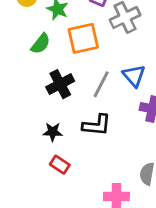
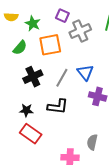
red rectangle: (60, 165) -> (31, 134), size x1.5

